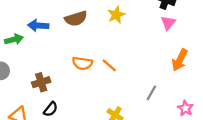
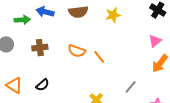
pink triangle: (168, 23) -> (155, 41), moved
brown cross: (41, 82) -> (40, 48), moved

